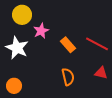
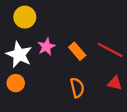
pink star: (41, 31) -> (46, 47), moved
orange circle: (14, 86) -> (16, 83), moved

